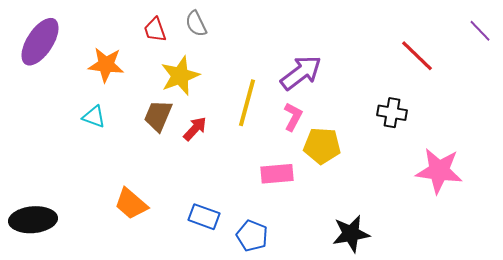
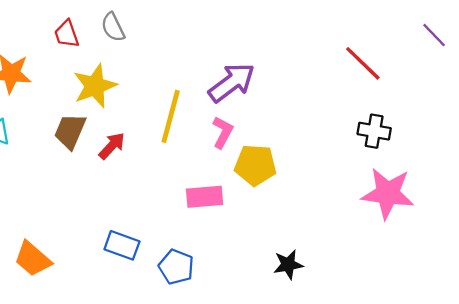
black cross: (392, 113) -> (374, 131), moved
orange trapezoid: (131, 204) -> (33, 259), moved
black star: (351, 234) -> (288, 265), size x0.7

